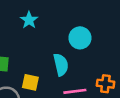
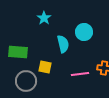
cyan semicircle: (61, 65) -> (63, 44), moved

